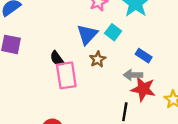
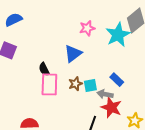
cyan square: (113, 32) -> (90, 85), moved, turned 32
brown star: (98, 59) -> (75, 84), moved

